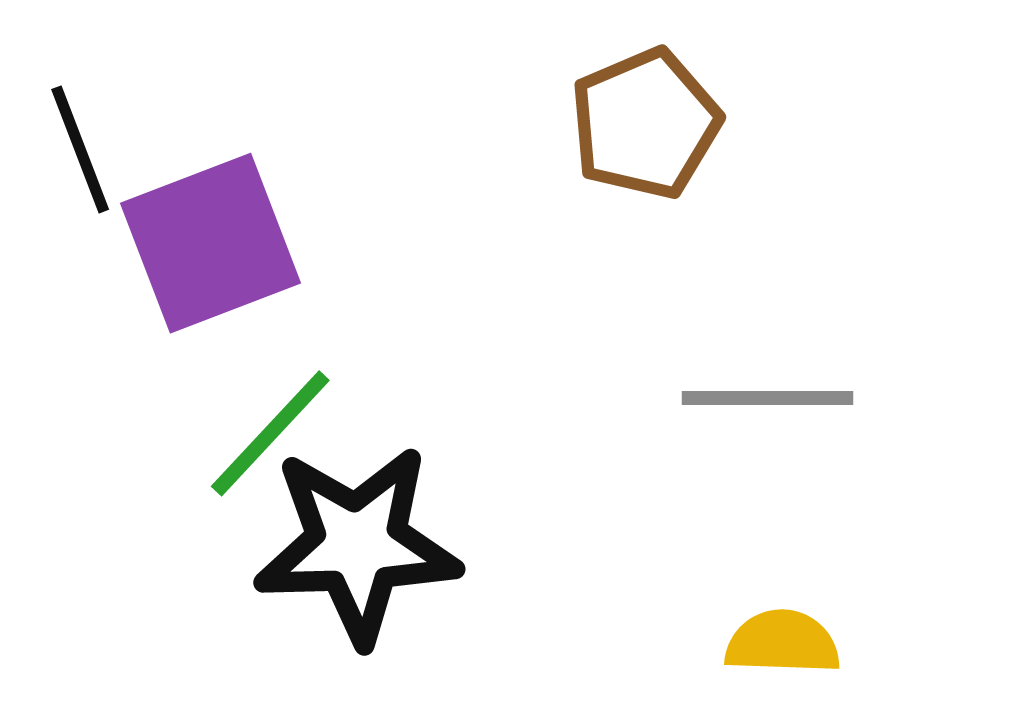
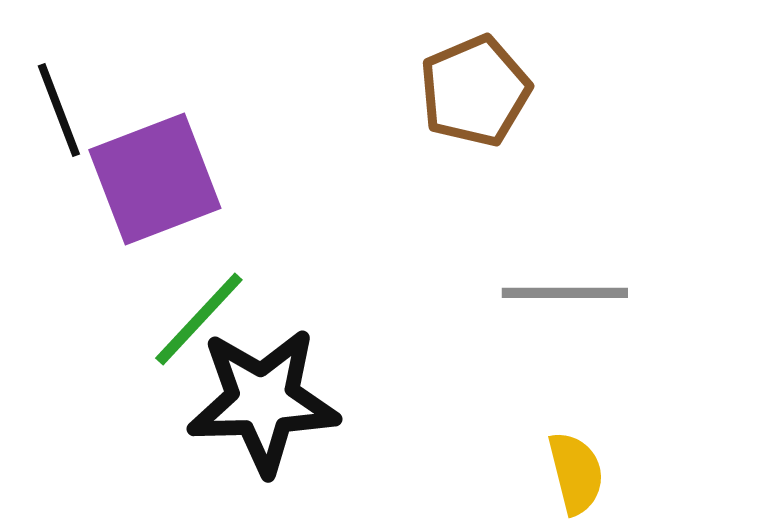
yellow semicircle: (782, 643) -> (576, 473), turned 74

